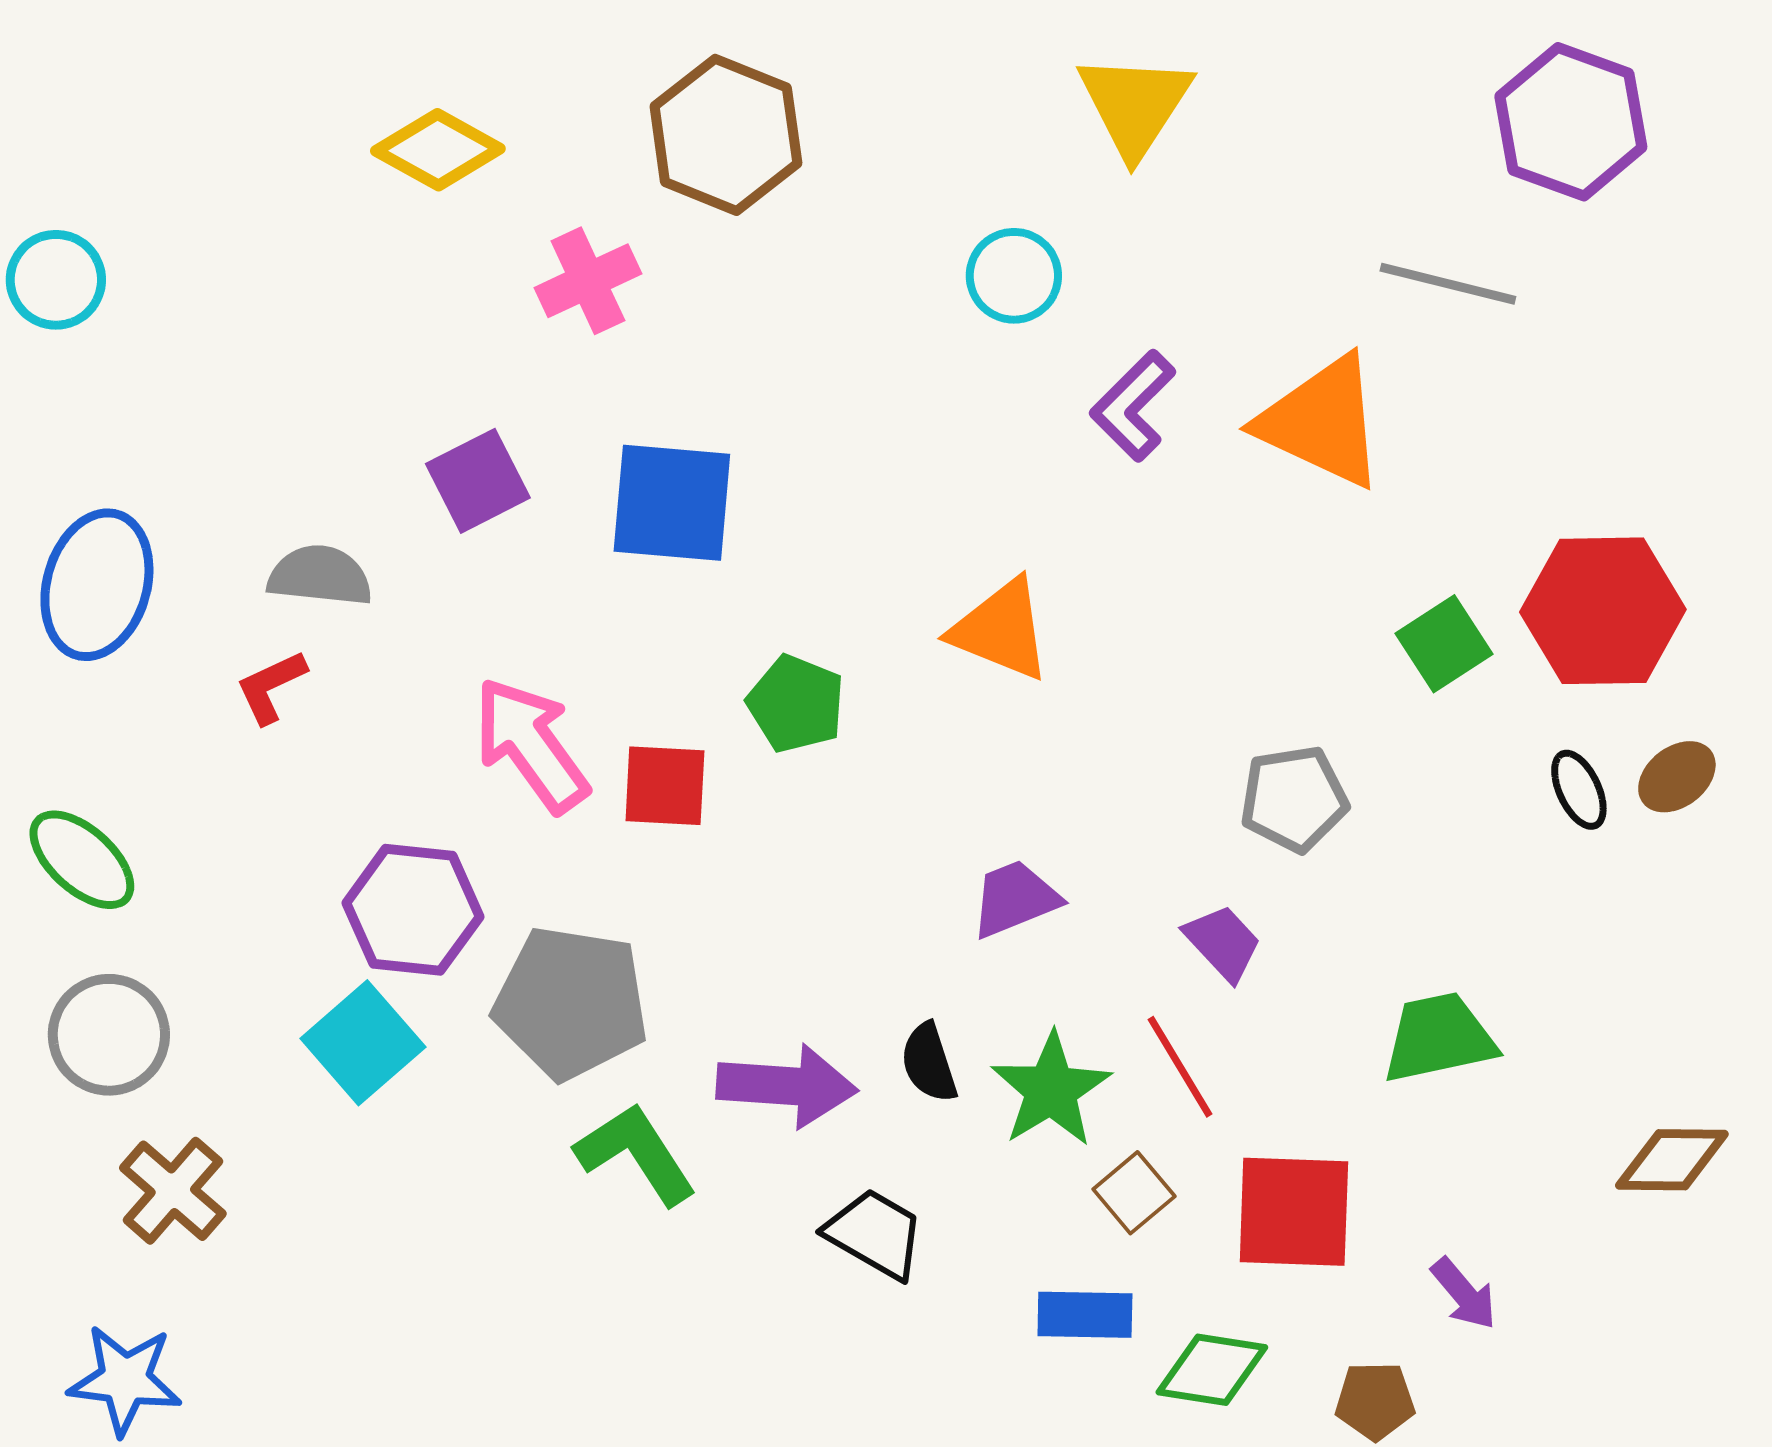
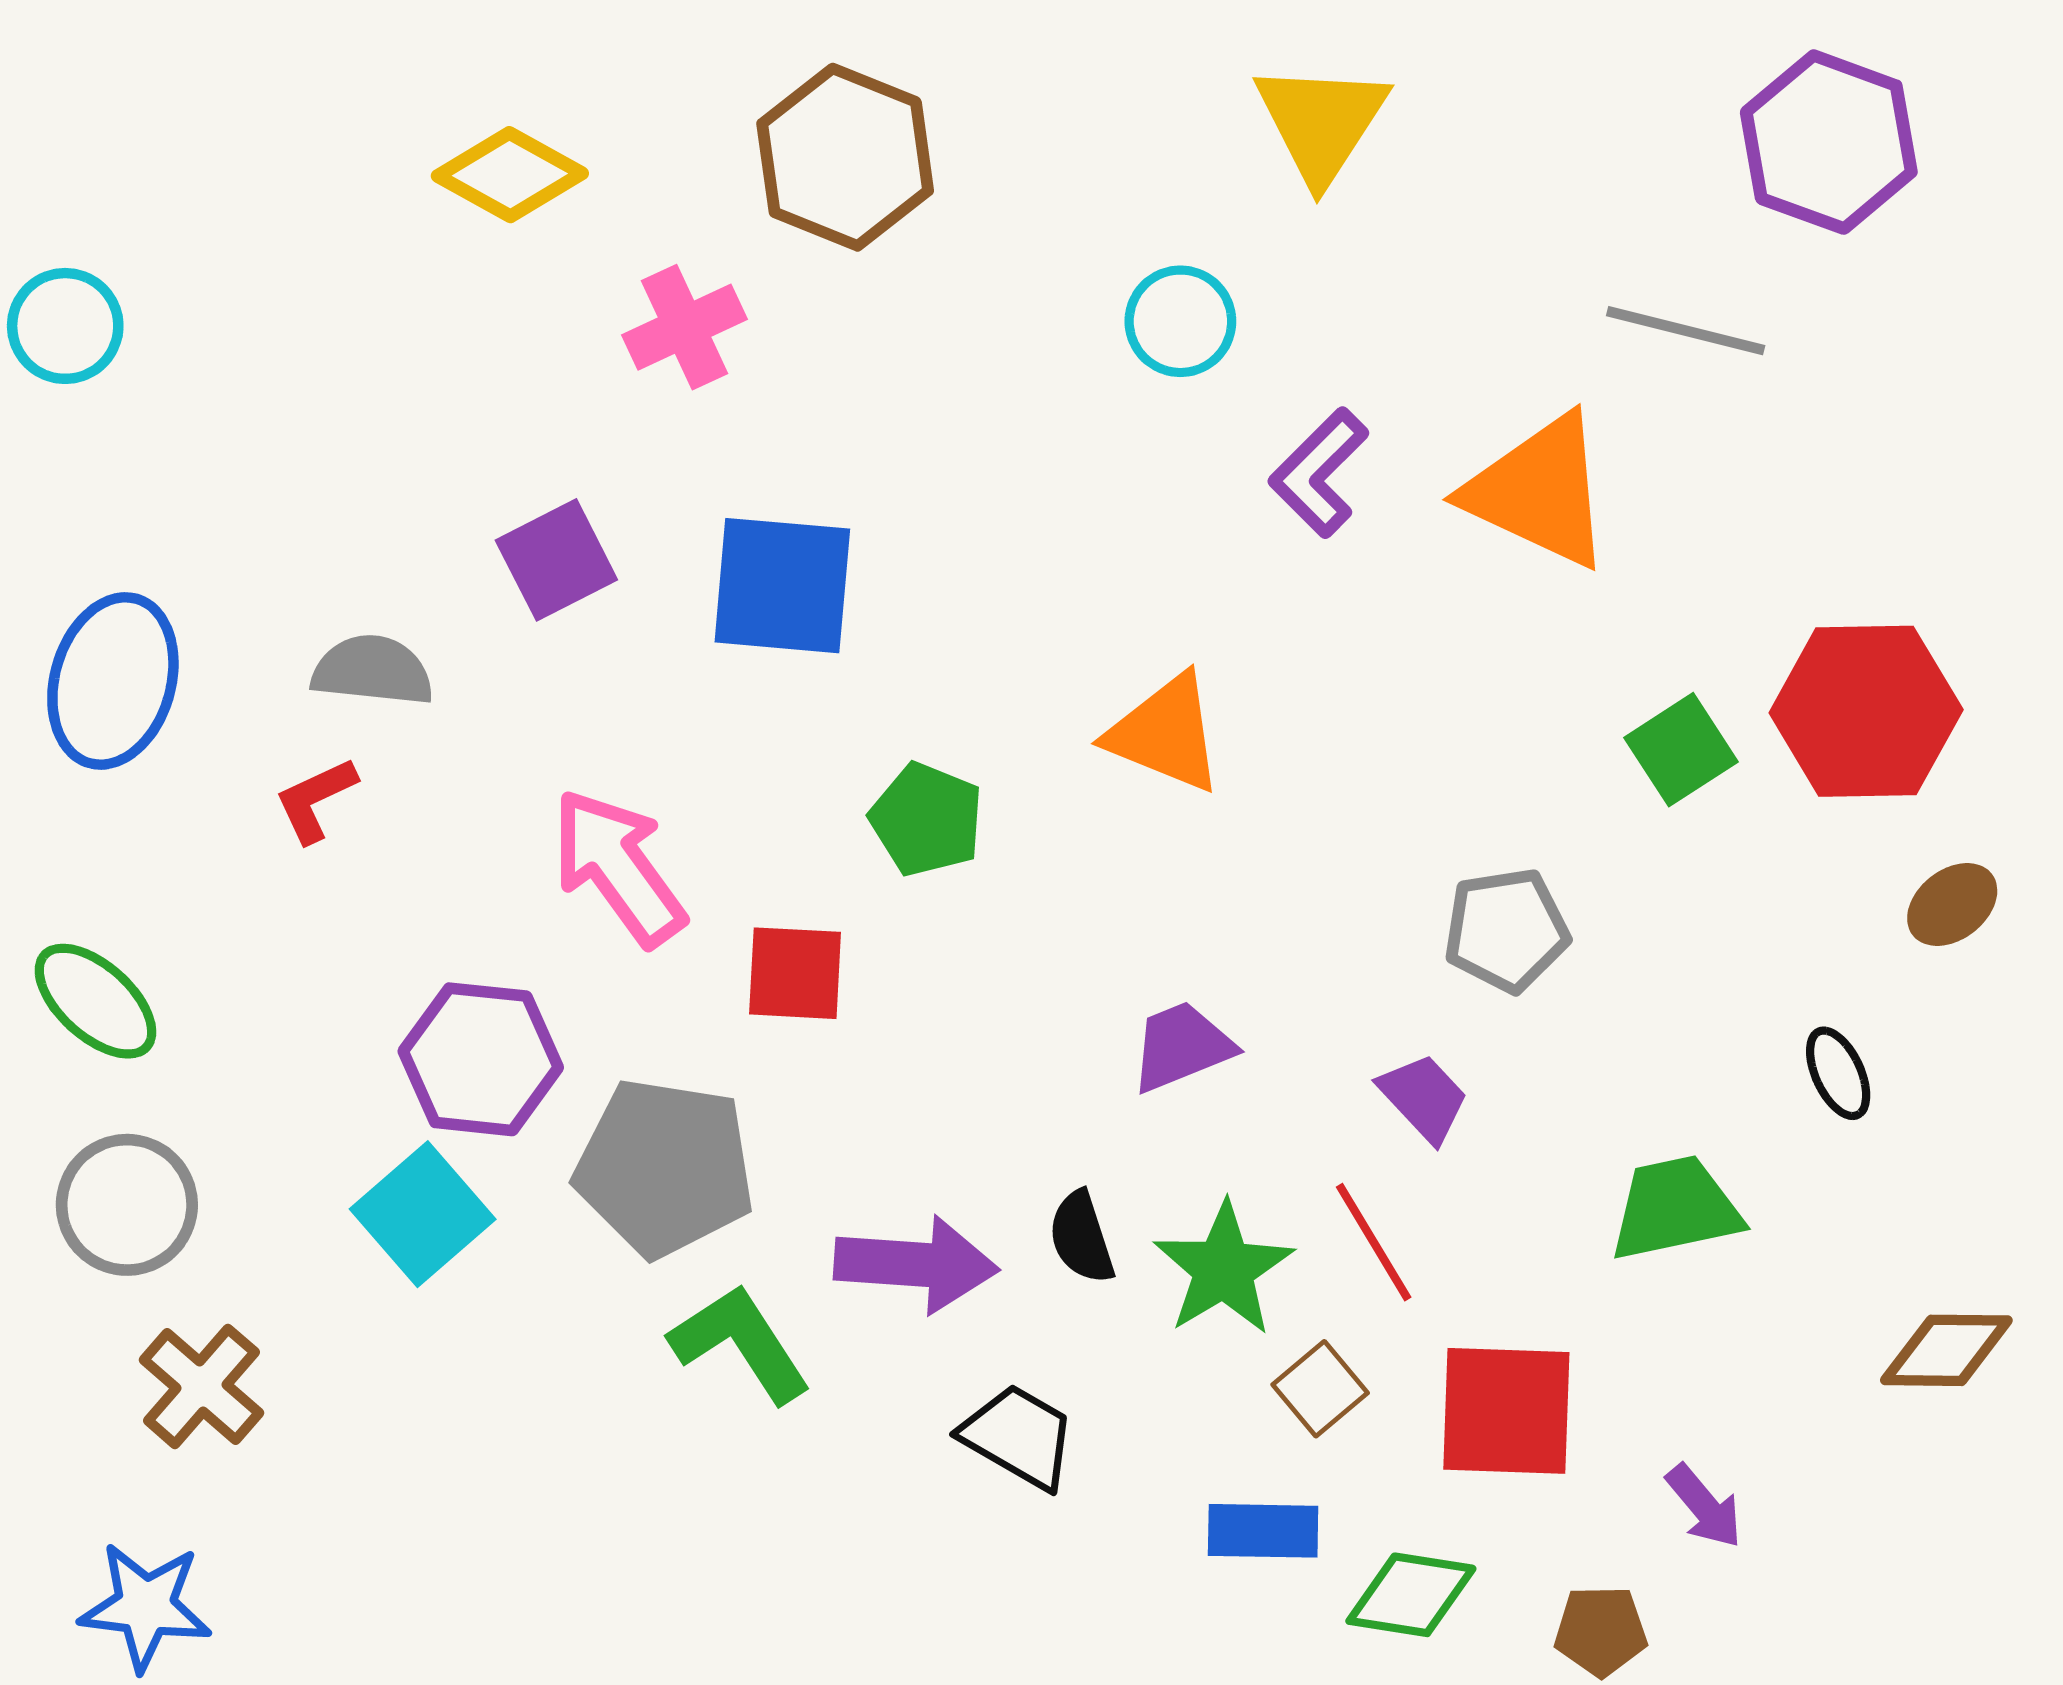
red square: (665, 786) -> (795, 973), moved
black ellipse: (1579, 790) -> (1838, 1073), moved

